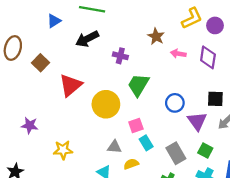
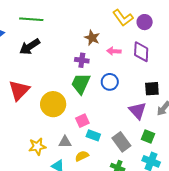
yellow L-shape: (192, 18) -> (123, 18), turned 85
purple cross: (120, 56) -> (82, 60), moved
blue circle: (175, 103) -> (110, 82), moved
cyan rectangle: (146, 143) -> (93, 135), turned -32
yellow star: (63, 150) -> (37, 146), moved

